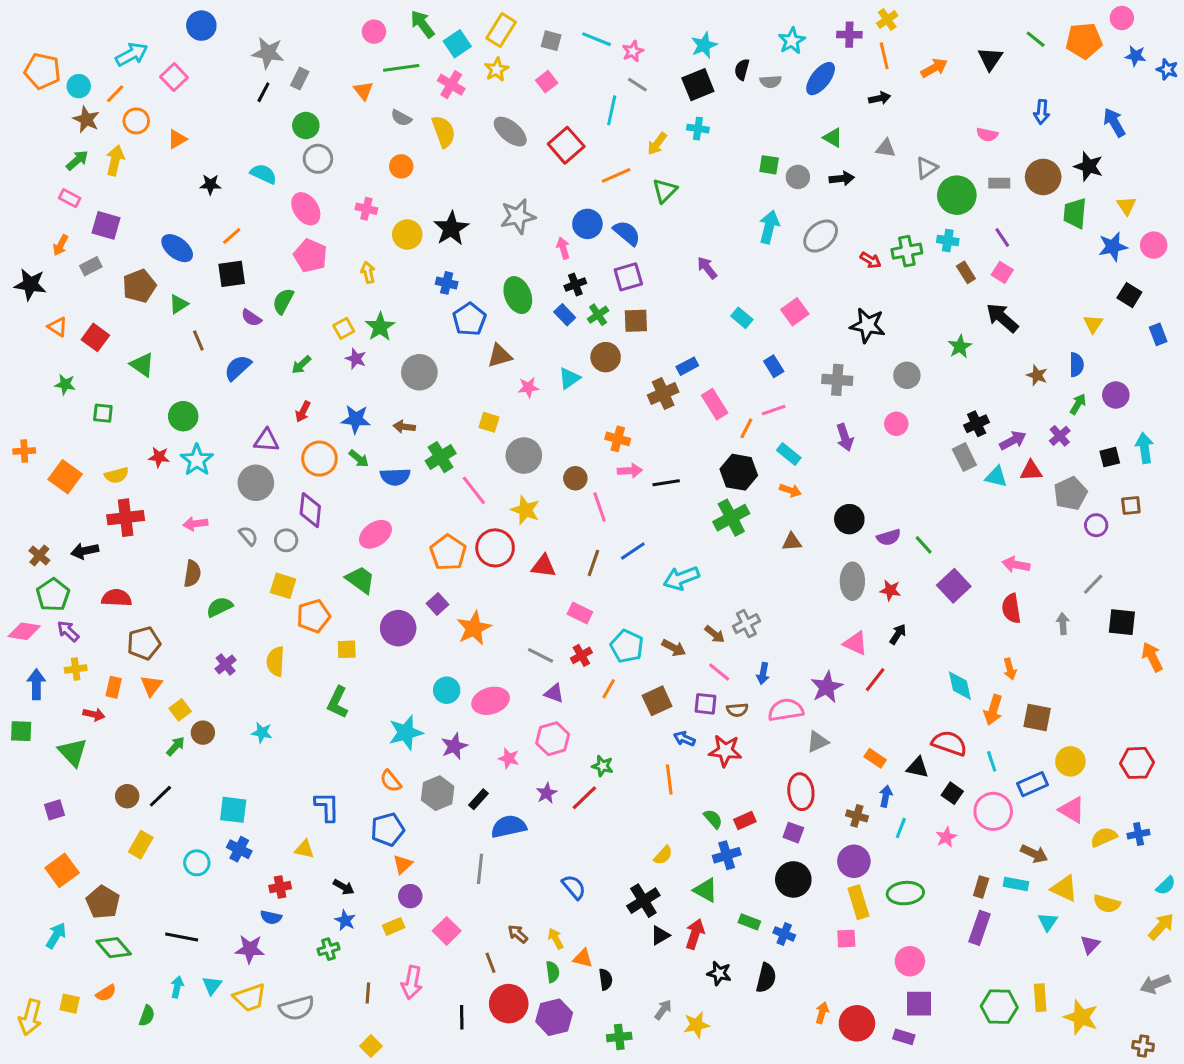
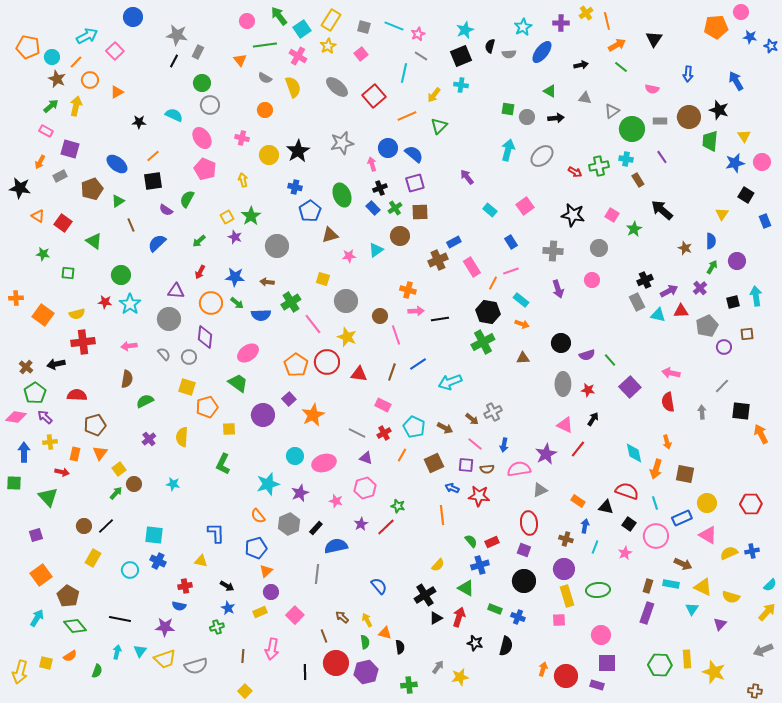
green line: (1036, 39) -> (621, 67), moved
orange line: (884, 56) -> (607, 21), moved
pink square: (1002, 272) -> (612, 215), moved

